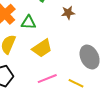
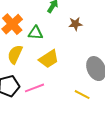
pink line: (47, 79) -> (35, 88), moved

